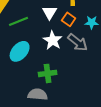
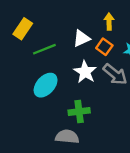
white triangle: (50, 12) -> (82, 38), turned 35

